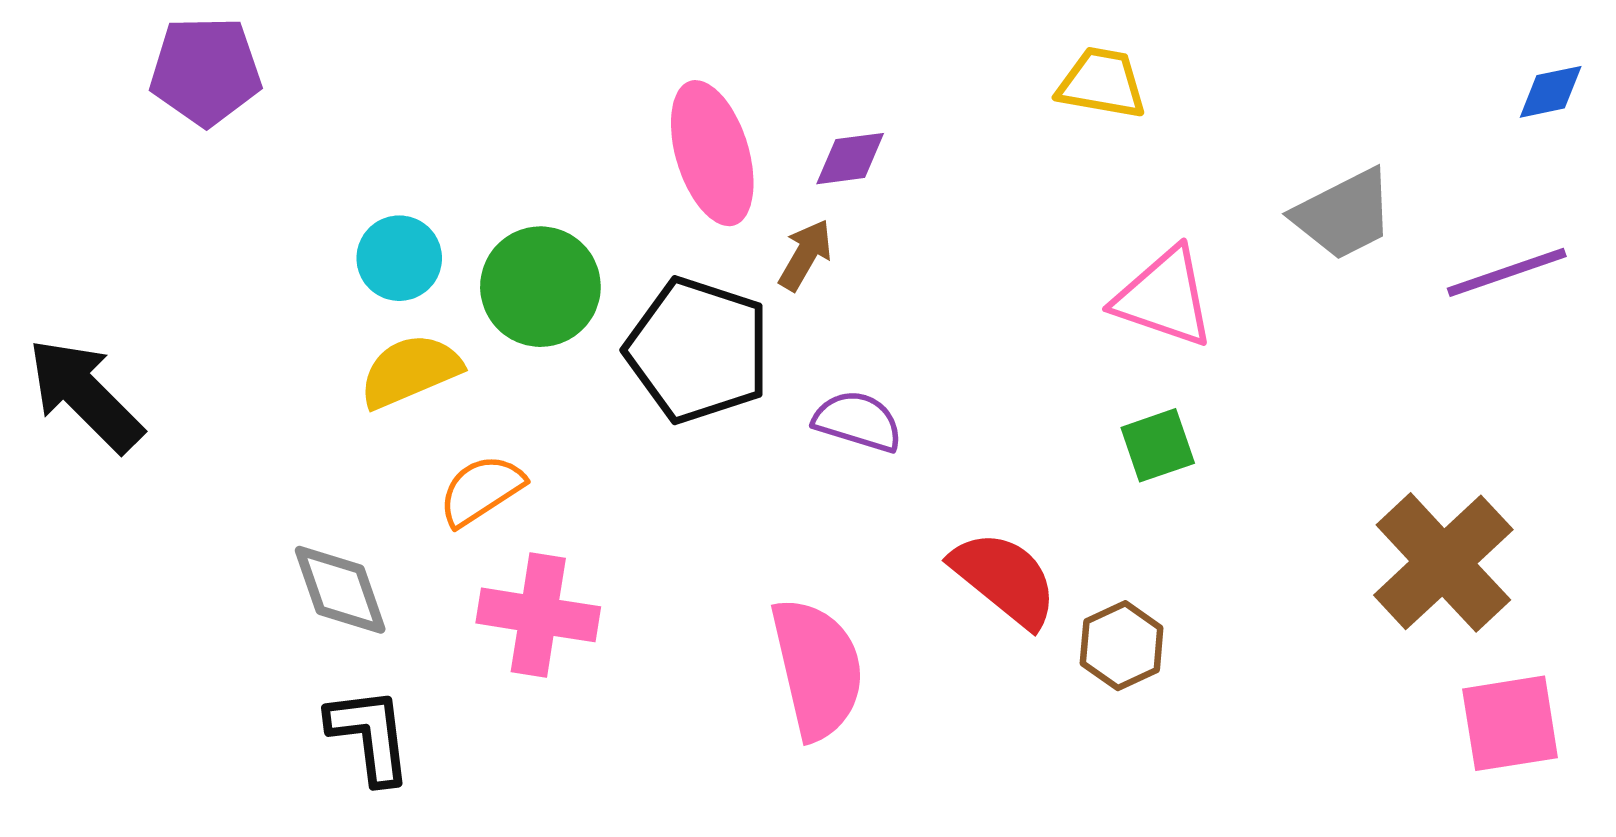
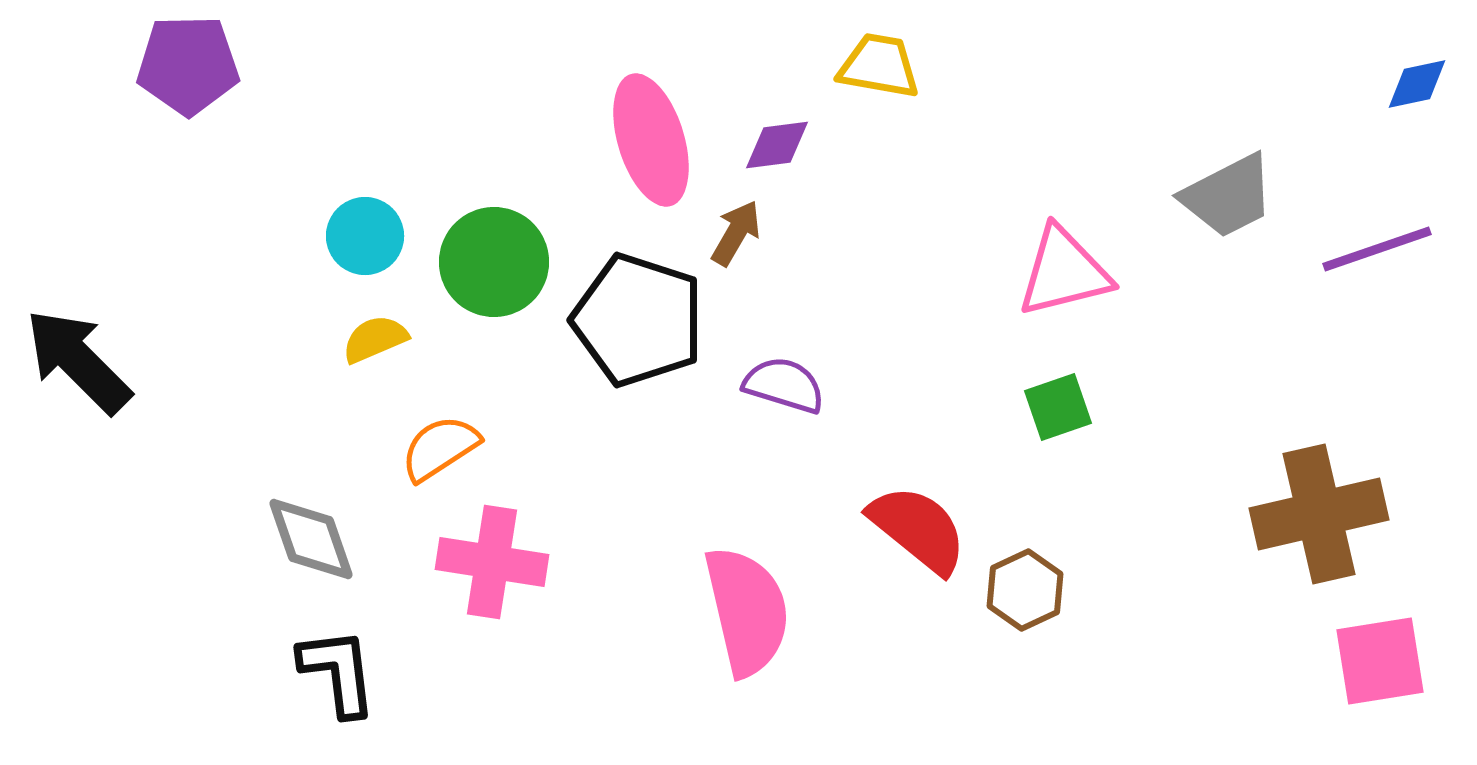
yellow trapezoid: (1102, 83) -> (879, 66), moved
pink triangle: (1164, 298) -> (1064, 272), turned -33
yellow semicircle: (410, 371) -> (375, 339), size x0.7
brown cross: (1443, 562) -> (1319, 514), turned 30

